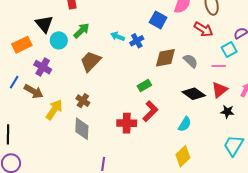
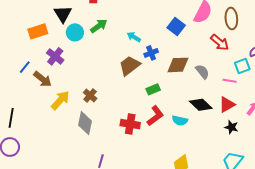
blue cross: (137, 41) -> (151, 53), moved
brown trapezoid: (91, 61) -> (130, 66), moved
cyan semicircle: (185, 124) -> (180, 120), moved, turned 63

